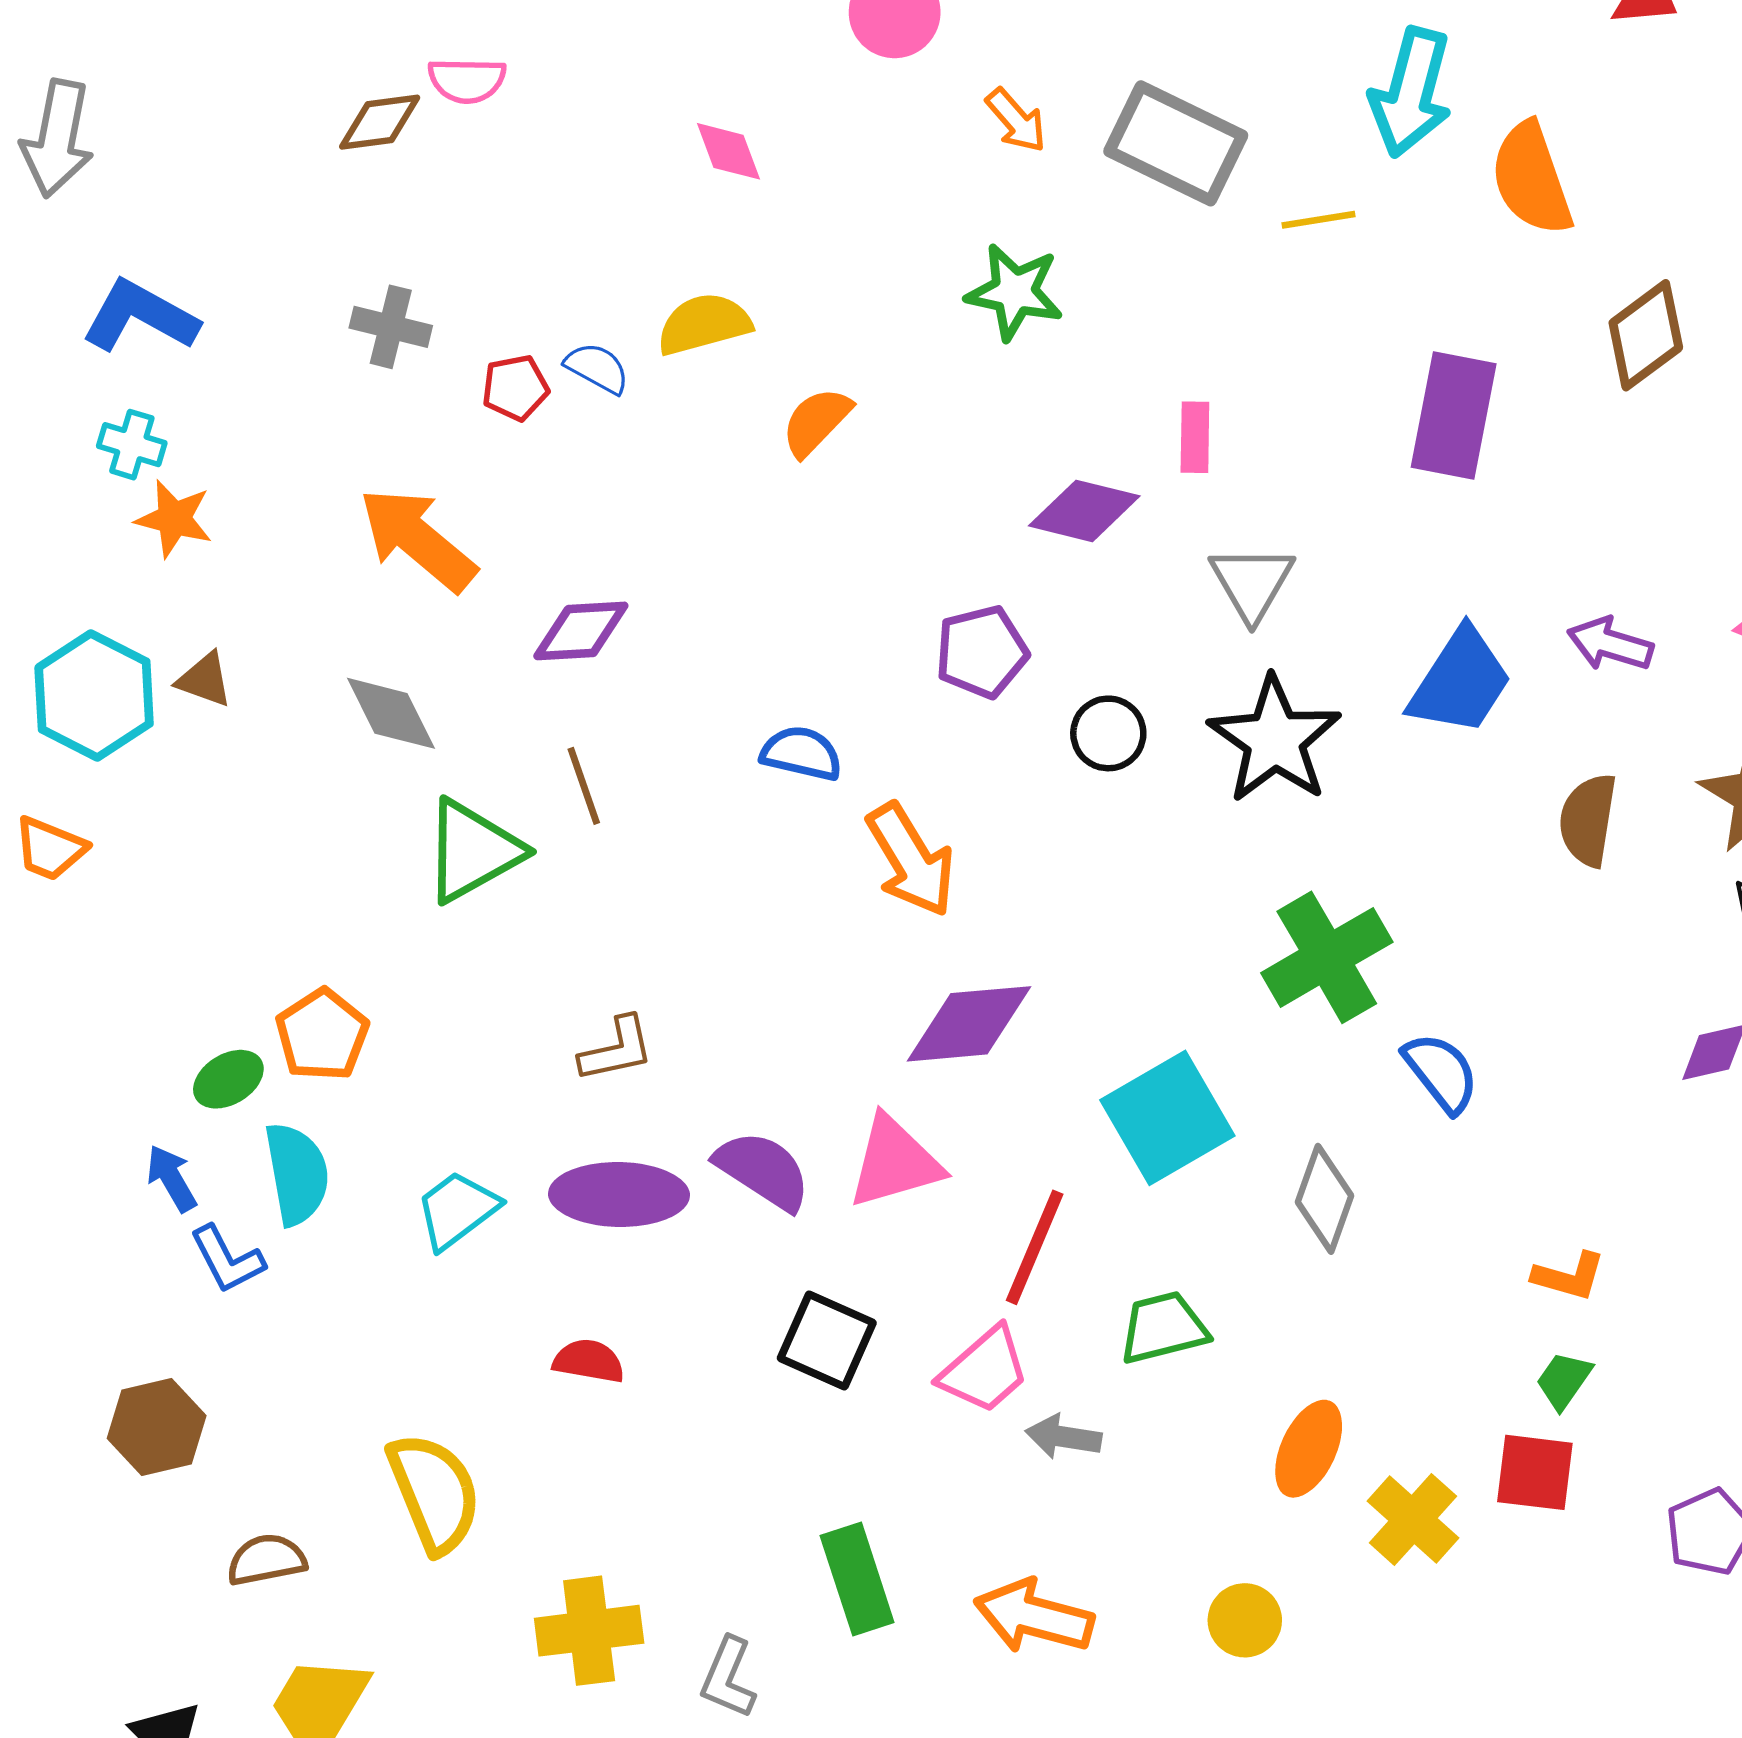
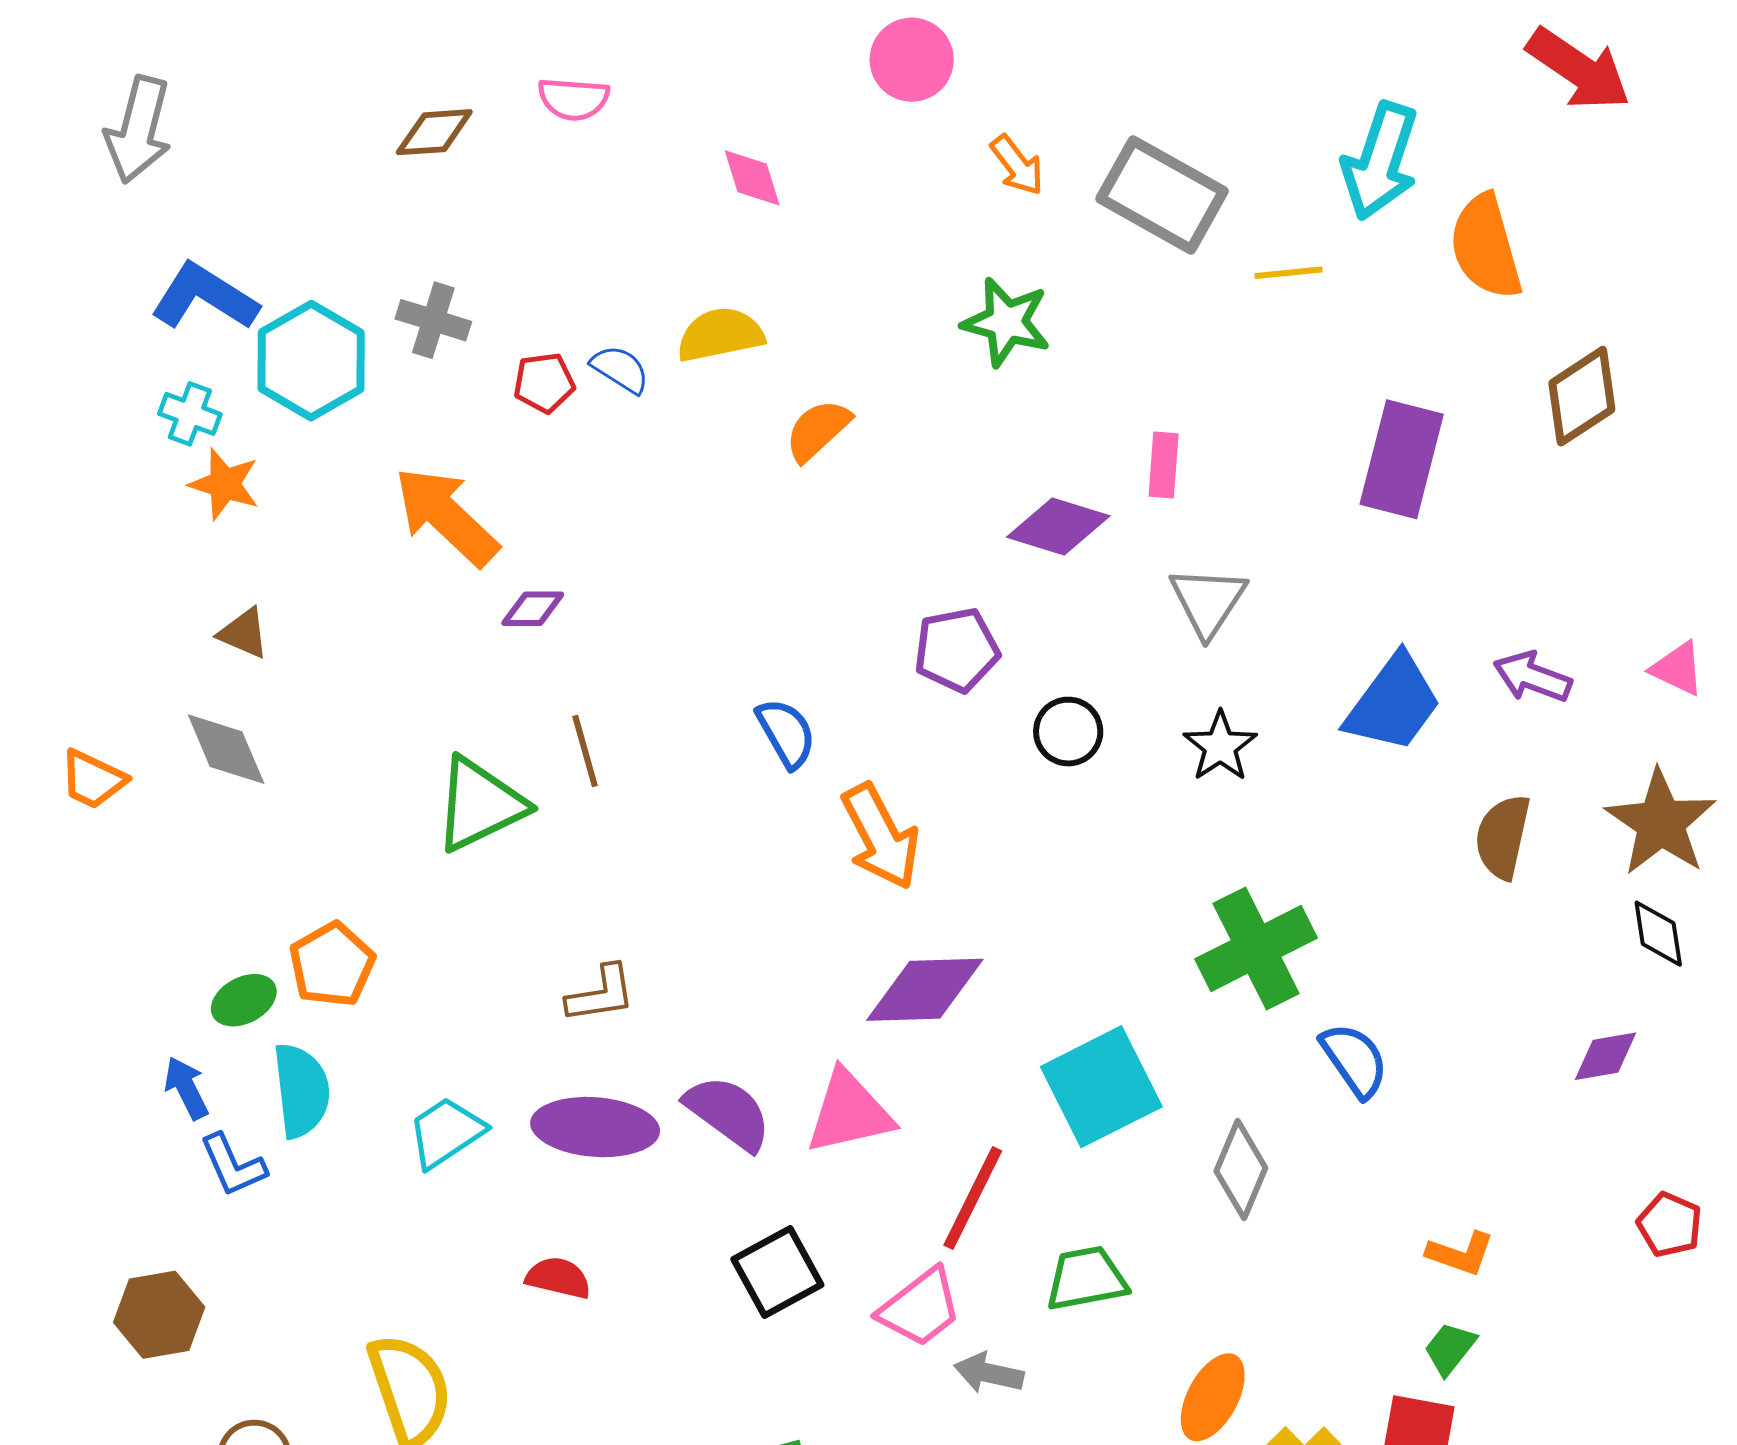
pink semicircle: (467, 80) -> (573, 99), moved
purple diamond: (581, 631) -> (533, 609), moved, size x0.7
cyan hexagon: (94, 696) -> (311, 361), moved
gray diamond: (391, 713) -> (226, 749), moved
black star: (1275, 740) -> (1220, 746), size x0.6
blue semicircle: (801, 753) -> (786, 733), turned 44
black square: (827, 1340) -> (777, 1272), turned 34

